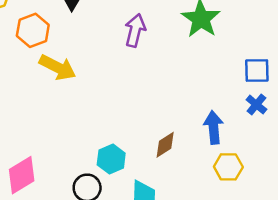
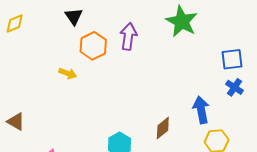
orange hexagon: (33, 30) -> (93, 46), moved
yellow arrow: (58, 67) -> (68, 73), size x0.6

